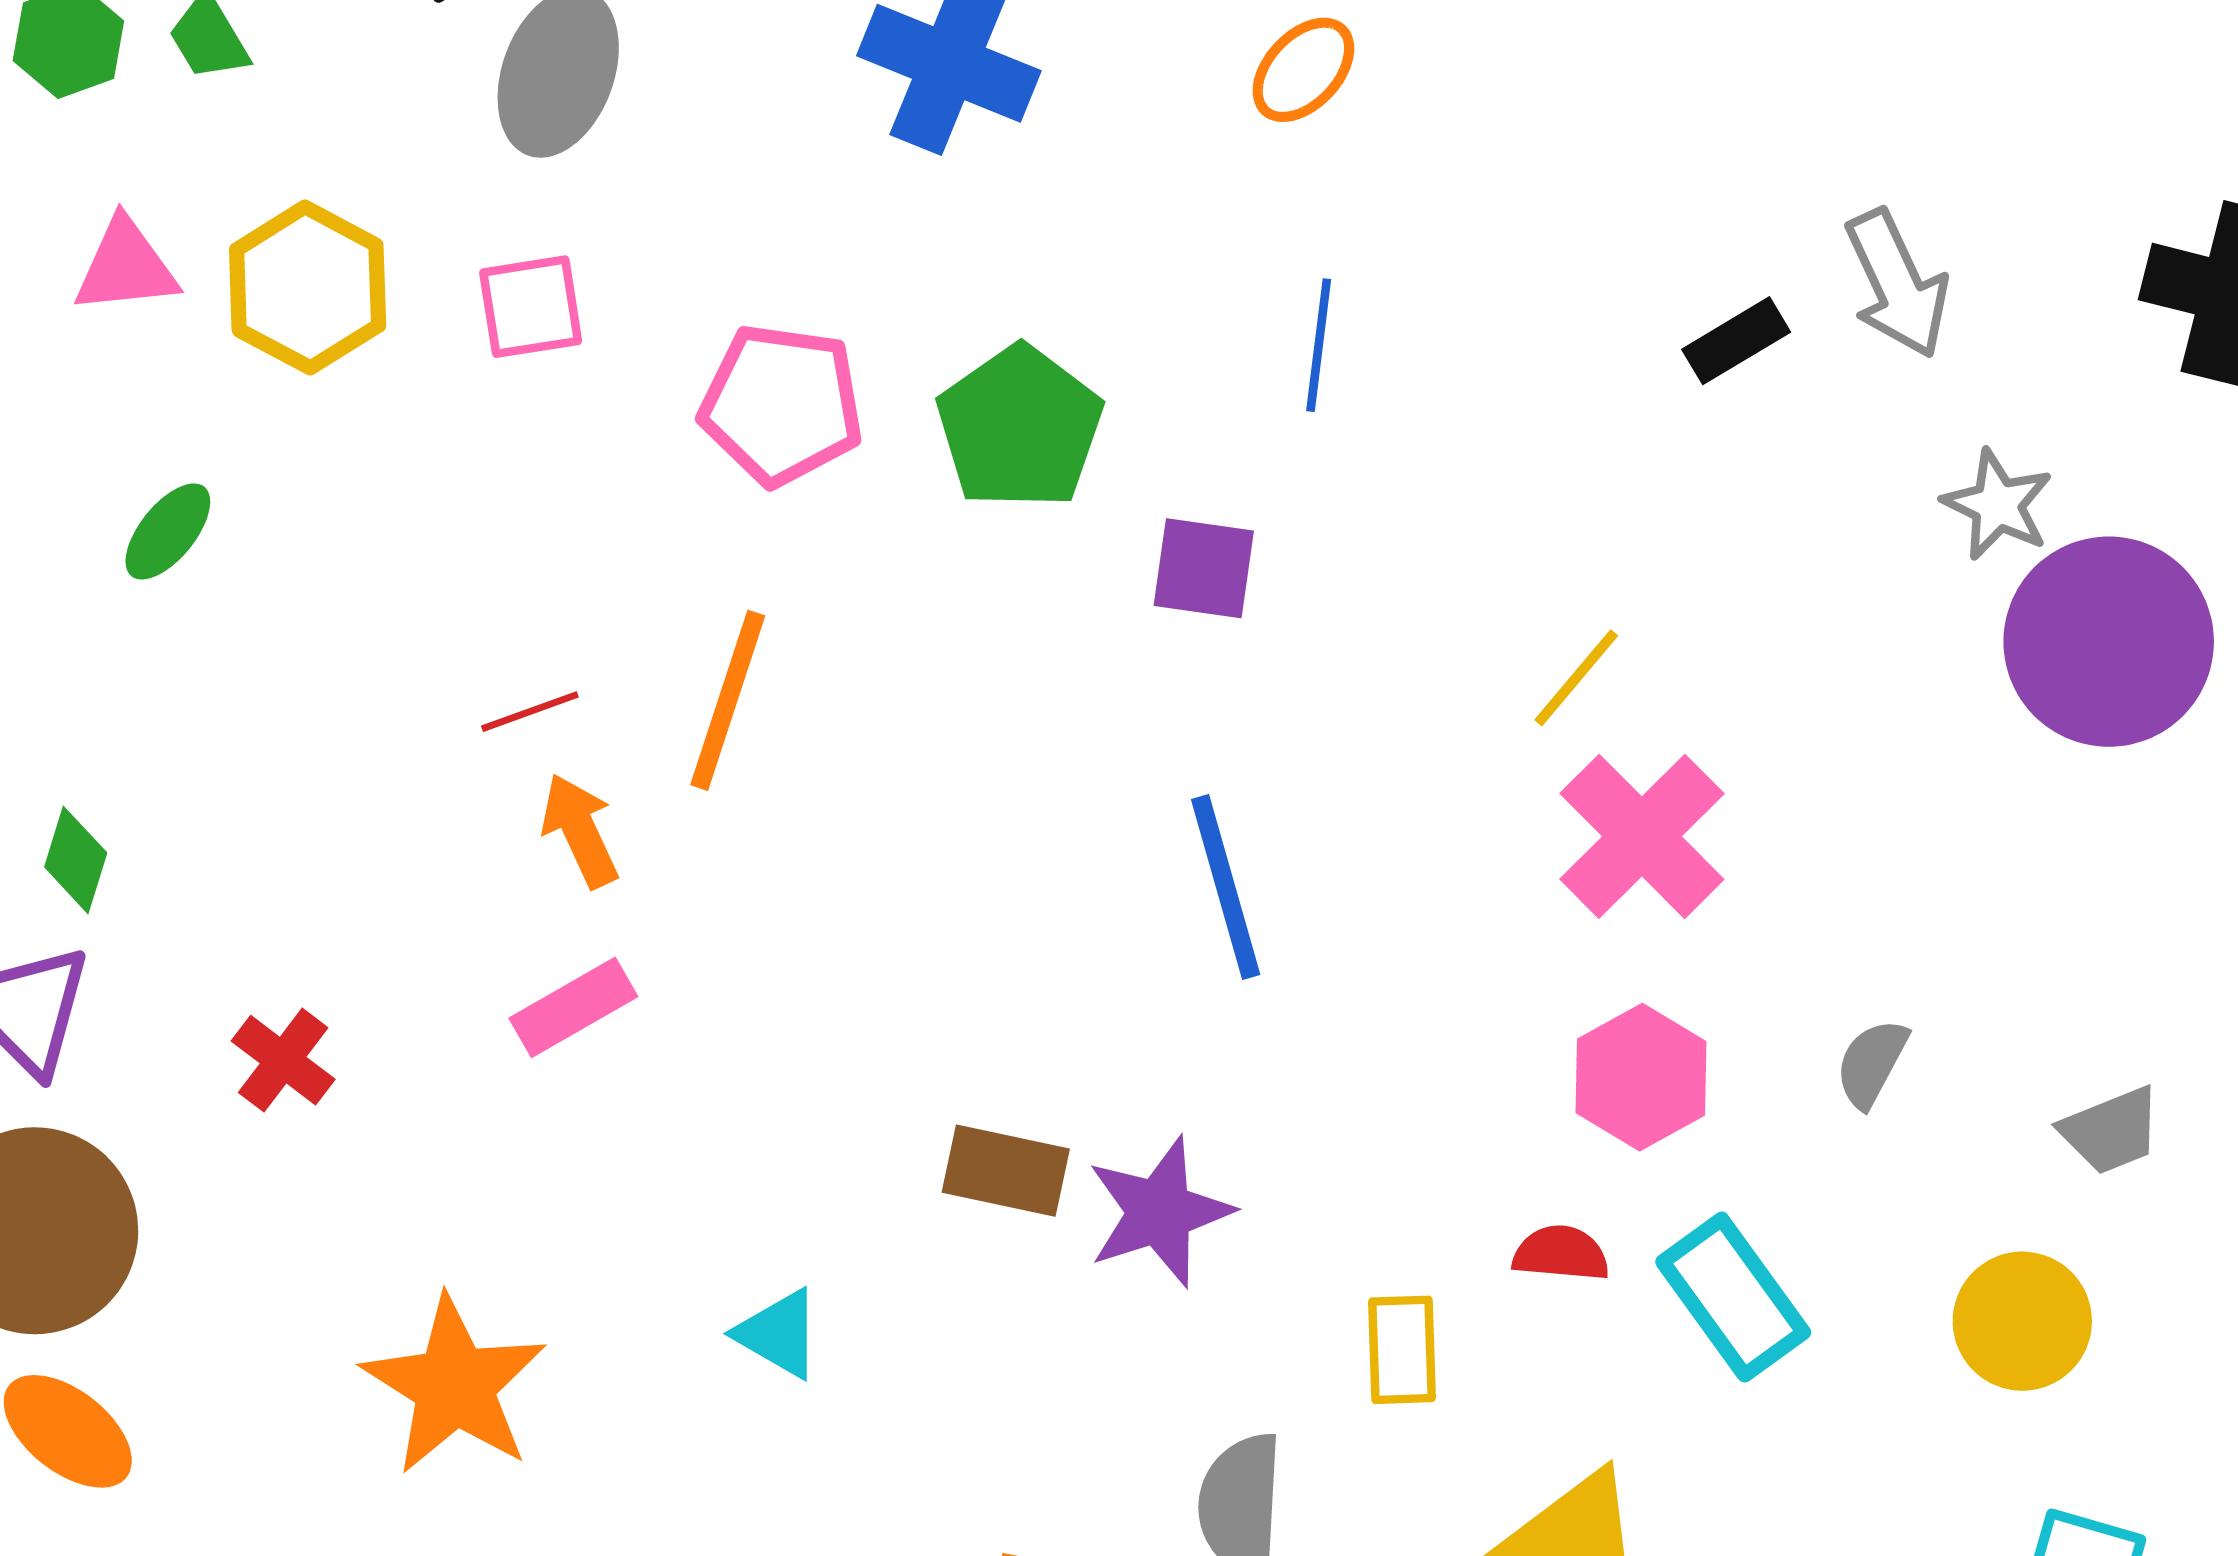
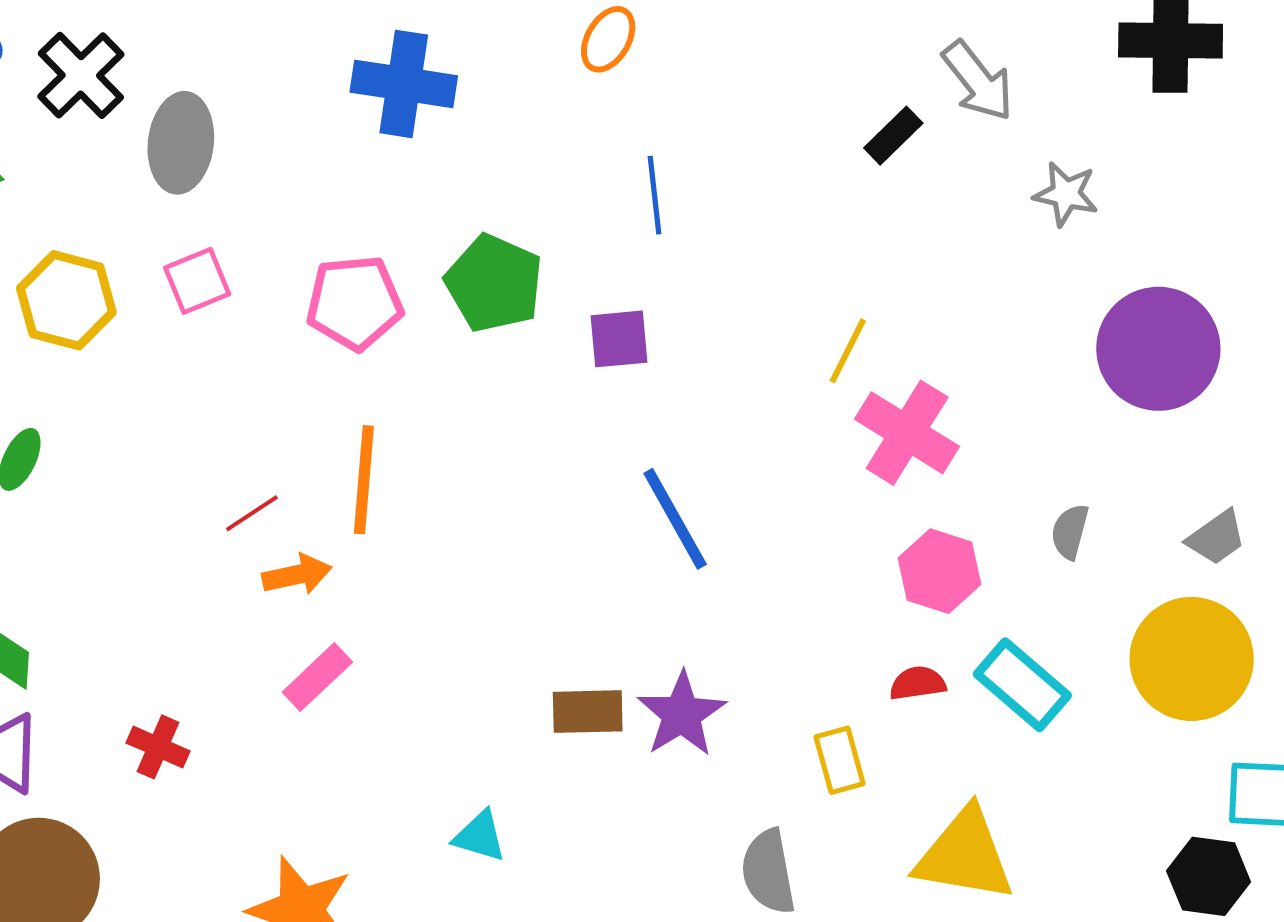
purple circle: (2109, 642) -> (1158, 349), moved
orange arrow: (580, 831) -> (297, 575), turned 116
yellow circle: (2022, 1321) -> (1192, 659), size x1.5

